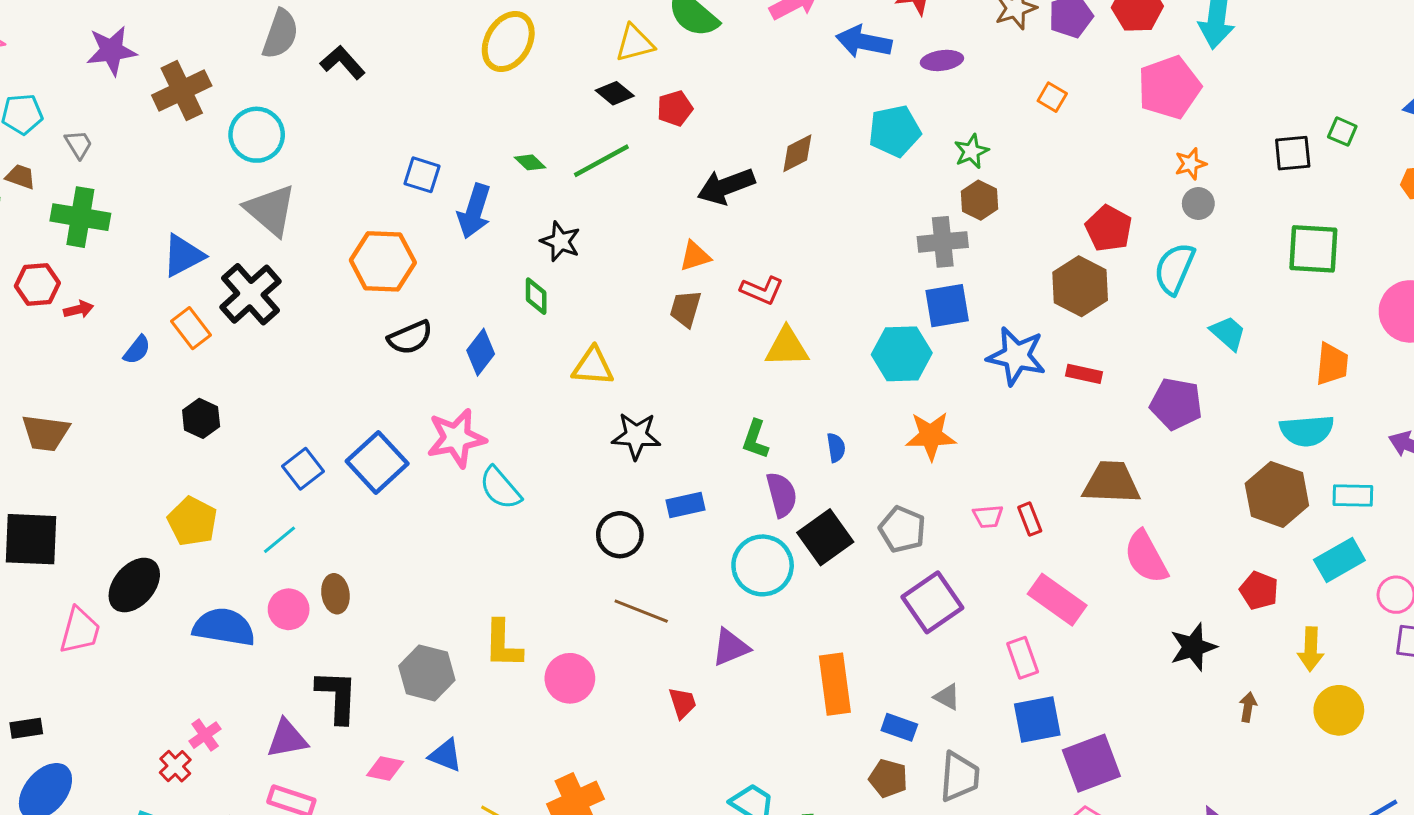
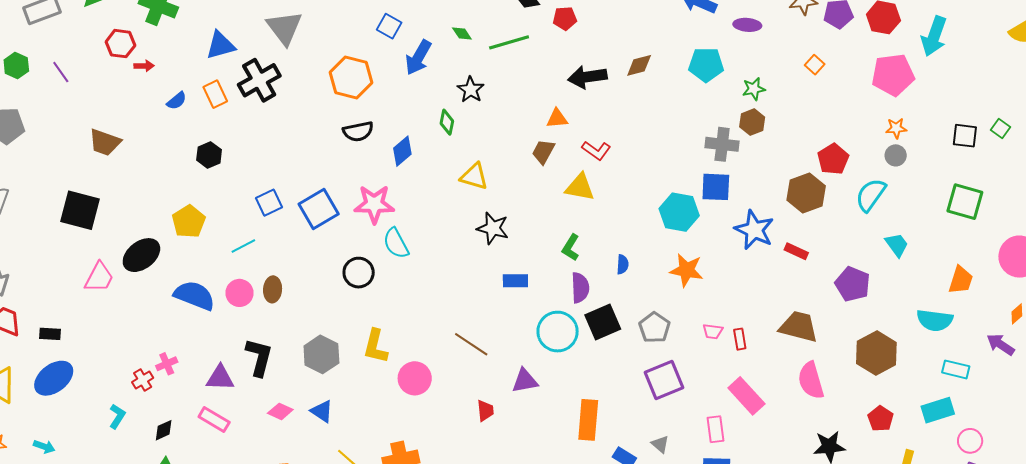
yellow triangle: (787, 347) -> (580, 187), moved
brown hexagon: (1277, 494) -> (876, 353), moved
black circle: (620, 535) -> (359, 273), moved

